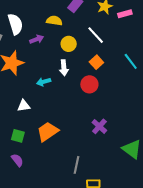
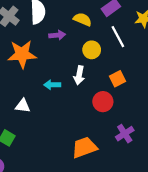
white line: (96, 35) -> (118, 37), moved
purple cross: (99, 126) -> (125, 134), moved
orange trapezoid: (48, 132) -> (84, 147), moved

